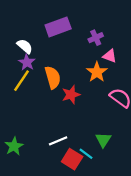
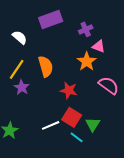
purple star: (27, 62) -> (22, 87), moved
red star: (71, 95) -> (69, 90), moved, turned 30
red square: (72, 159) -> (72, 117), moved

